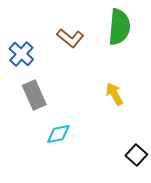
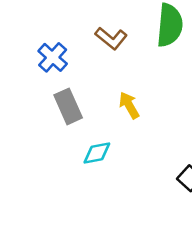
yellow arrow: (114, 94) -> (129, 105), moved

